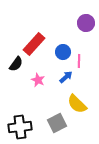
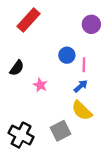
red rectangle: (34, 44) -> (29, 20), moved
blue arrow: (66, 77) -> (81, 86), moved
black cross: (20, 127) -> (21, 135), turned 35

